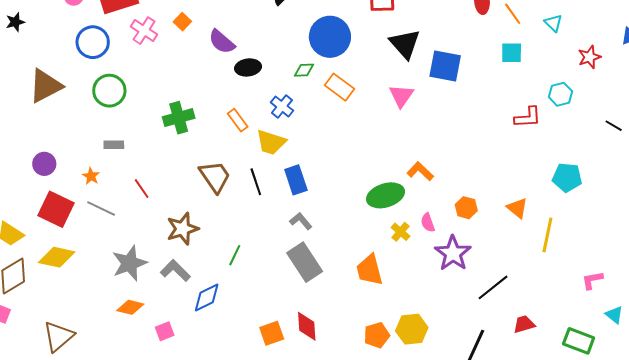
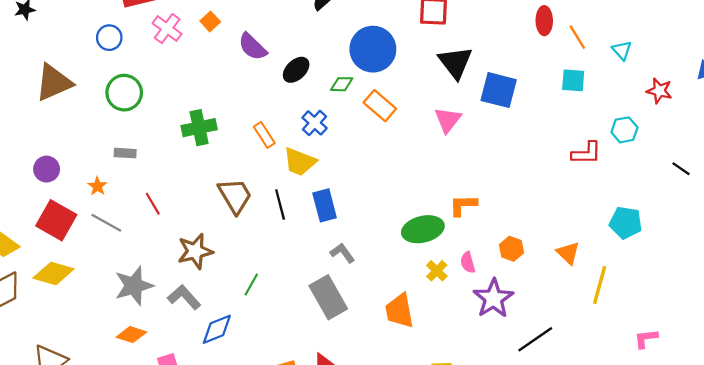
blue circle: (93, 42) -> (109, 38), size x0.7
red star: (589, 57) -> (659, 91), turned 30
black ellipse: (248, 67) -> (296, 70), moved, turned -40
orange L-shape: (420, 171) -> (463, 205), turned -48
gray L-shape: (301, 221) -> (342, 253), moved

